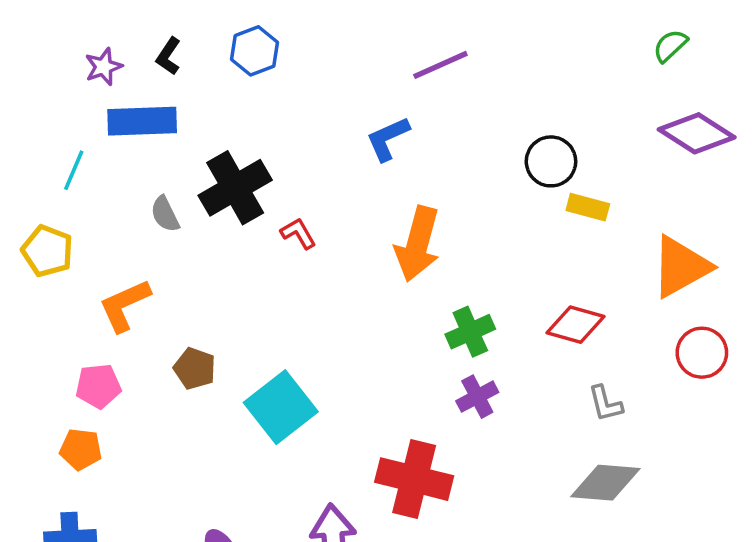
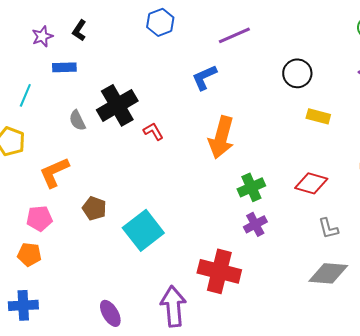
blue hexagon: (254, 51) -> (160, 22), moved
blue rectangle: (142, 121) -> (64, 67), size x0.6
black circle: (551, 161) -> (297, 73), moved

